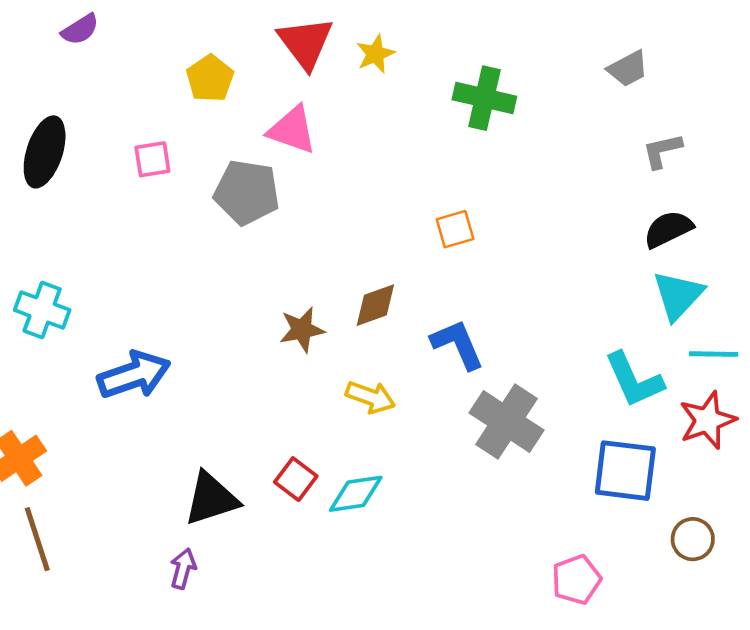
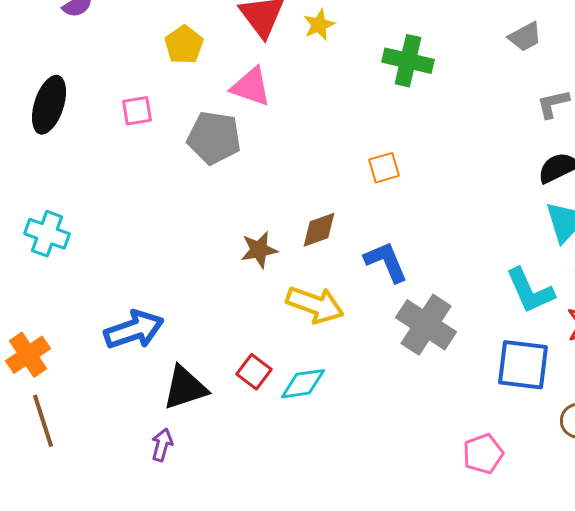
blue arrow: (134, 375) -> (134, 330), moved
yellow arrow: (370, 397) -> (315, 305), size x1.4

